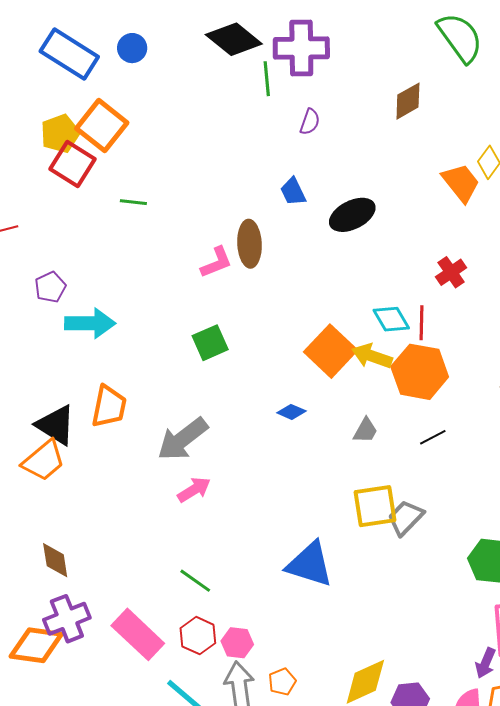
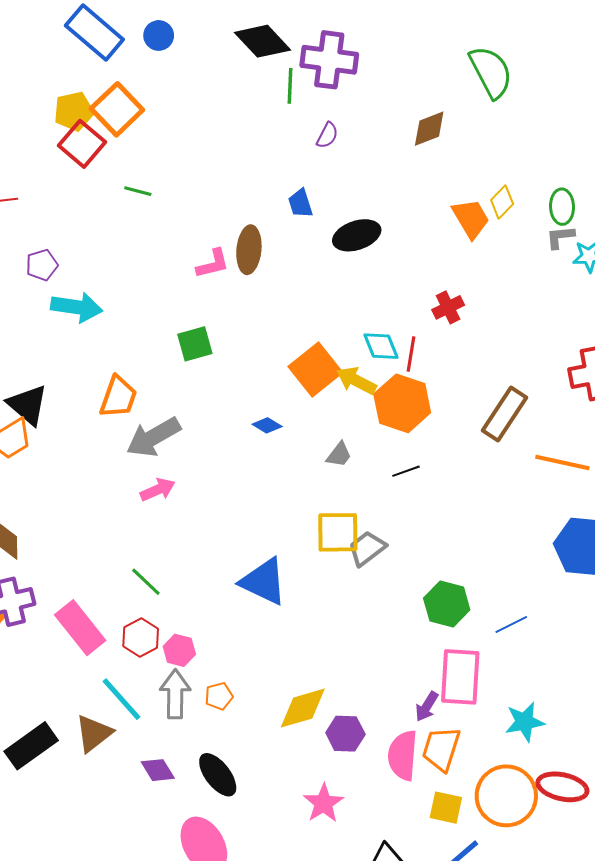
orange trapezoid: (109, 407) -> (118, 397), moved

